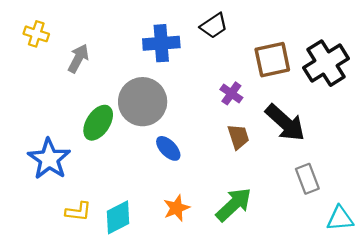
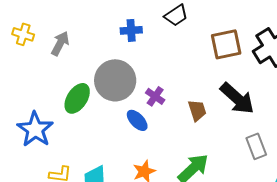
yellow cross: (36, 34) -> (23, 34), moved
blue cross: (161, 43) -> (131, 30), size x0.7
purple cross: (231, 93) -> (155, 96), moved

